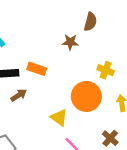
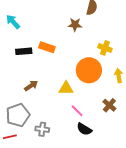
brown arrow: (19, 95) -> (31, 86), moved
yellow triangle: (59, 118) -> (66, 88), turned -35

